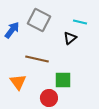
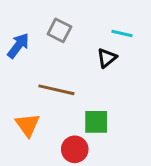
gray square: (39, 20) -> (59, 30), size x0.7

